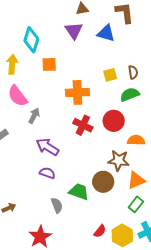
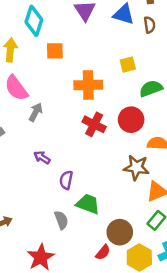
brown semicircle: (133, 72) -> (150, 25), moved
purple arrow: (47, 147) -> (42, 157), moved, size x0.6
purple semicircle: (47, 173) -> (66, 180), moved, turned -98
brown circle: (103, 182) -> (120, 232), moved
red semicircle: (100, 231) -> (103, 252), moved

